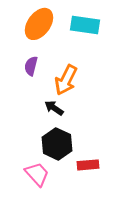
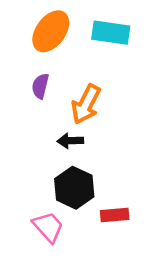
black arrow: (54, 108) -> (70, 141), turned -36

